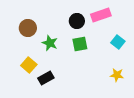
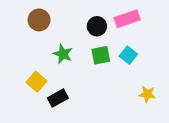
brown circle: (28, 28) -> (39, 20), moved
cyan square: (118, 42) -> (128, 55), moved

